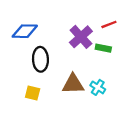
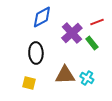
blue diamond: (25, 31) -> (42, 17), moved, turned -30
green rectangle: (103, 48) -> (92, 43), turned 40

